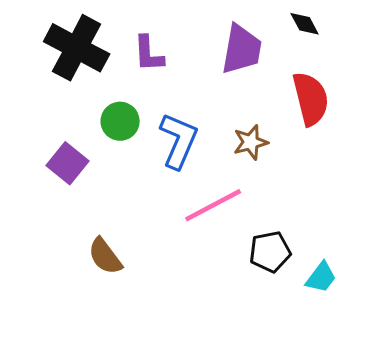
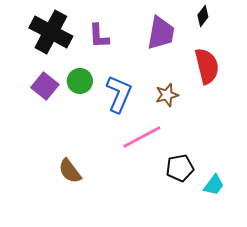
black diamond: (305, 24) -> (203, 16), turned 65
purple square: (68, 163) -> (45, 86), moved

